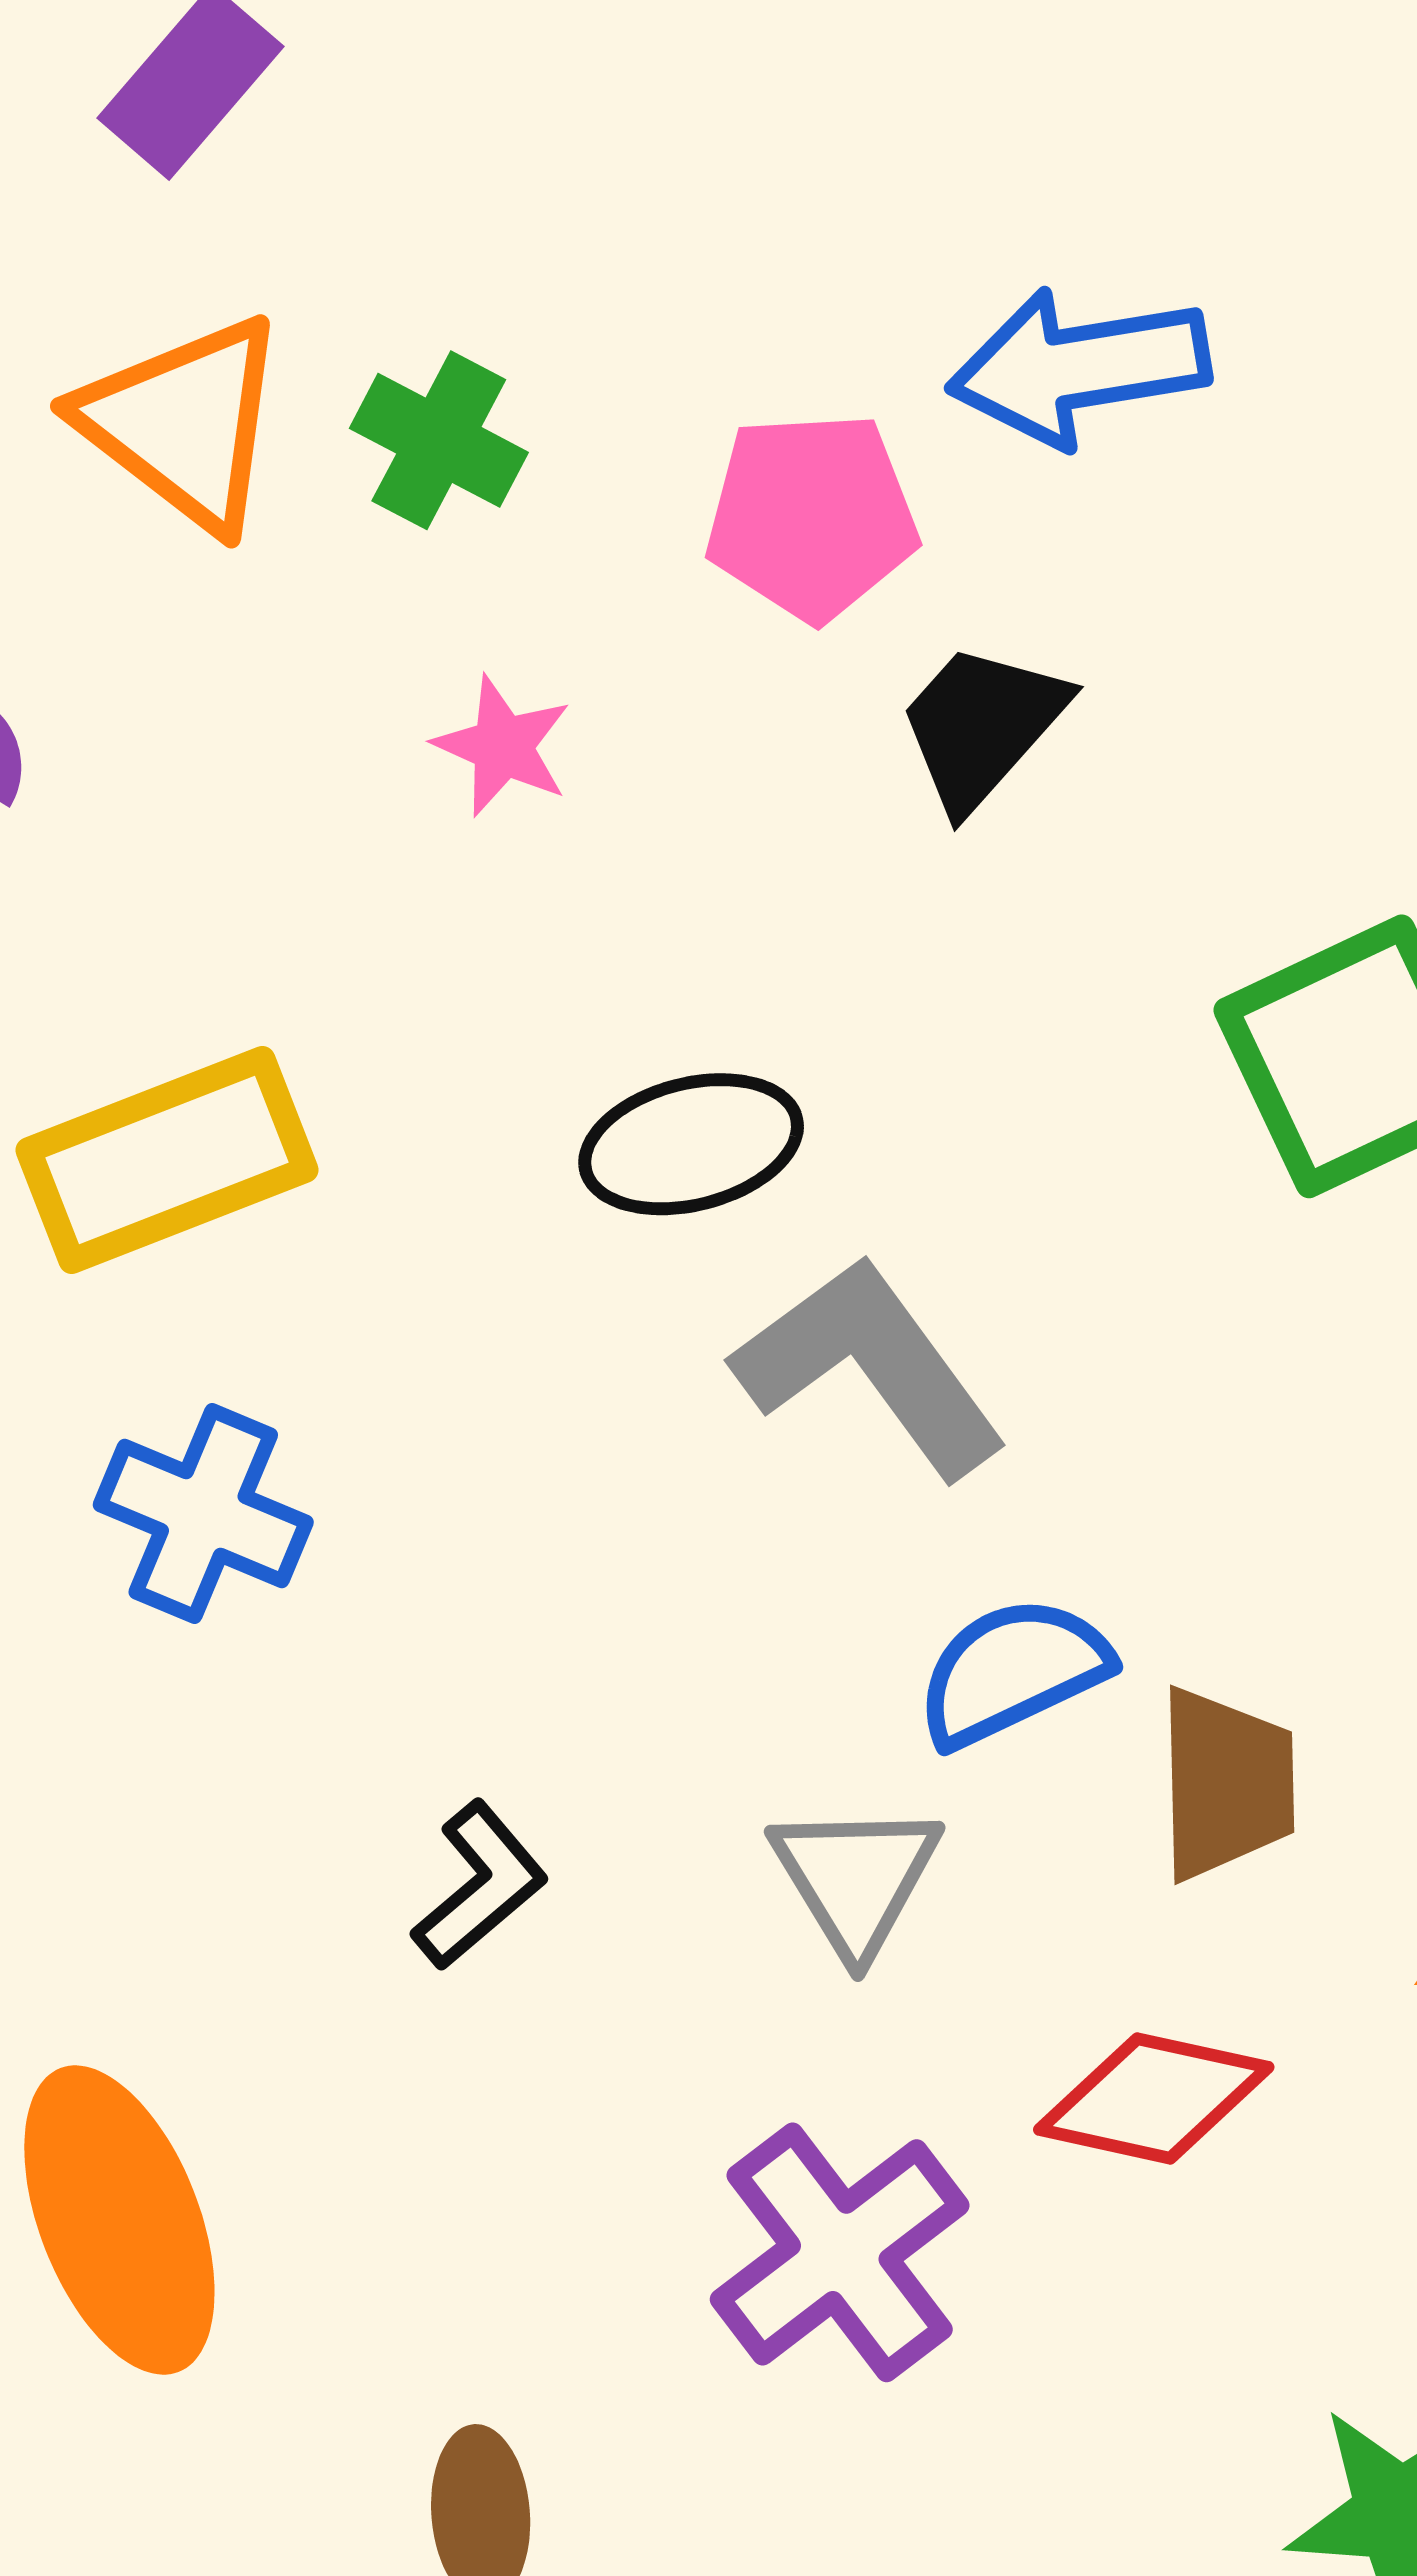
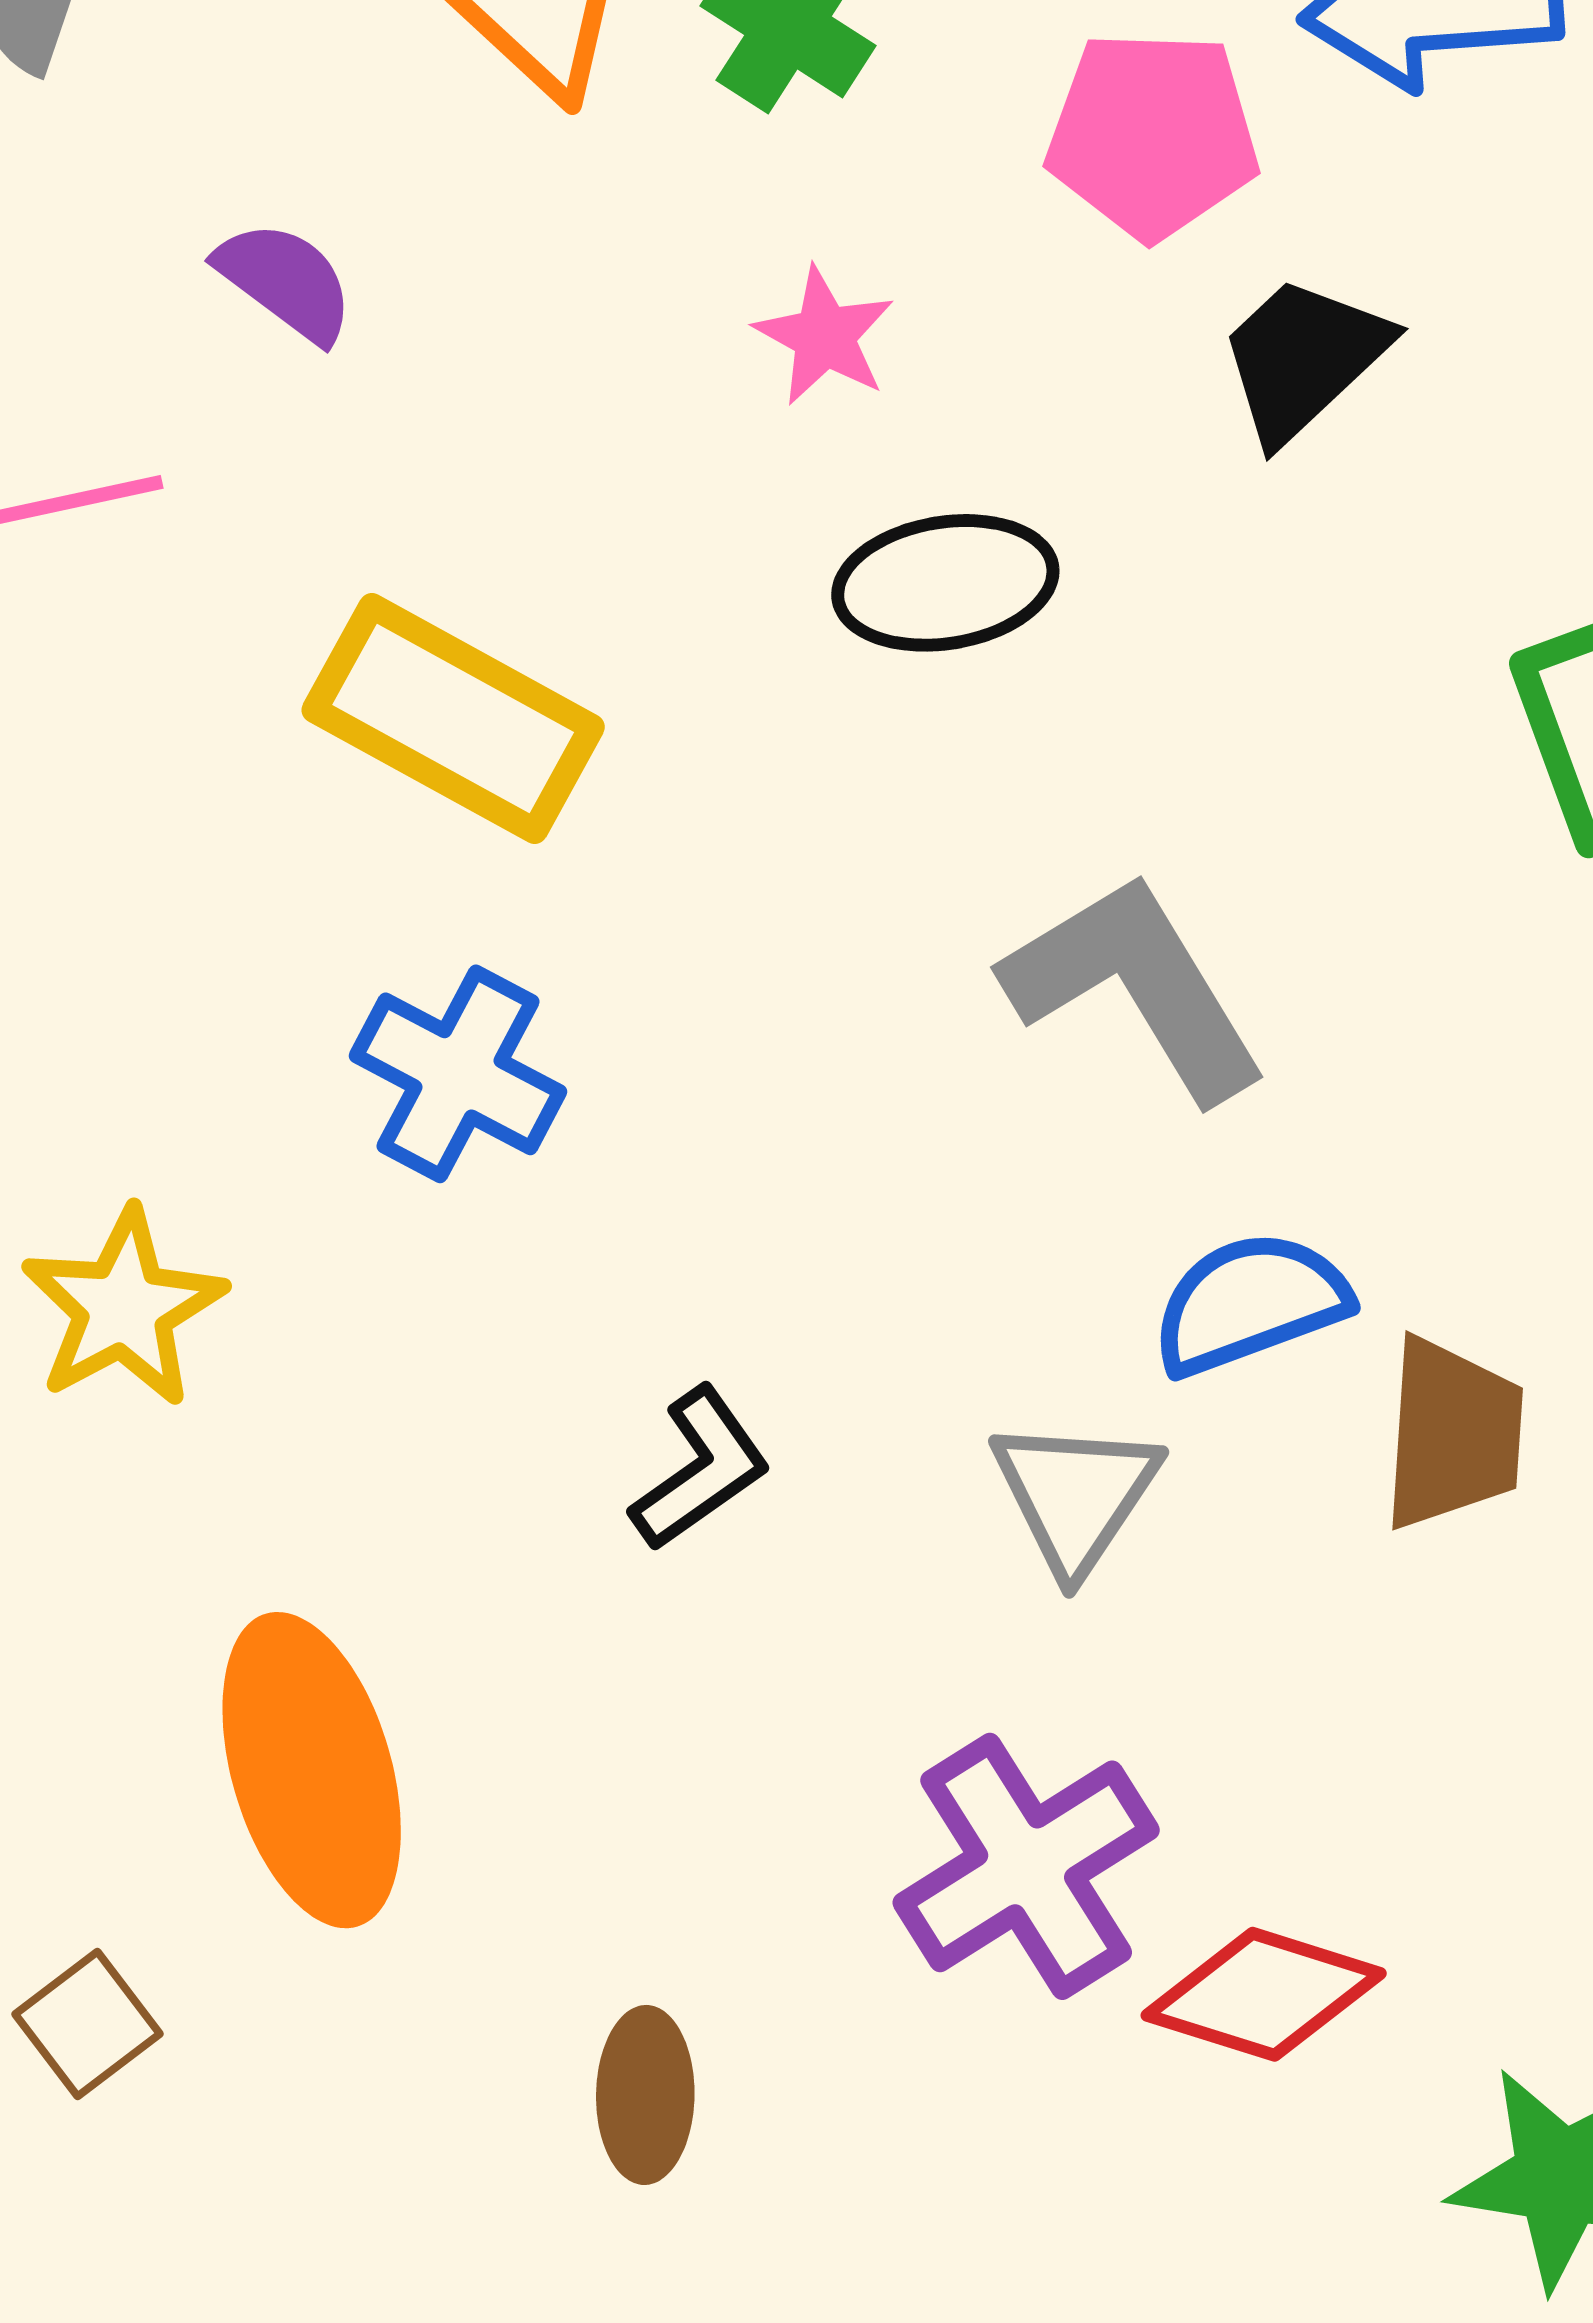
black ellipse: (691, 1144) -> (945, 583), moved
yellow rectangle: (167, 1160) -> (453, 719), turned 45
red diamond: (1154, 2098) -> (1264, 1994), moved

